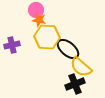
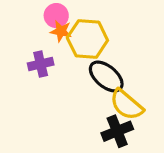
yellow hexagon: (47, 37) -> (87, 39), moved
purple cross: (12, 45) -> (41, 64), moved

